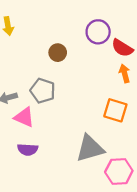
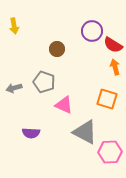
pink triangle: (24, 117) -> (64, 105), moved
gray triangle: (90, 148) -> (85, 132), turned 44

